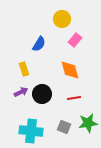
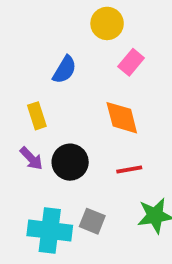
purple arrow: (21, 92) -> (31, 158), turned 72
gray square: (64, 127) -> (92, 221), moved

